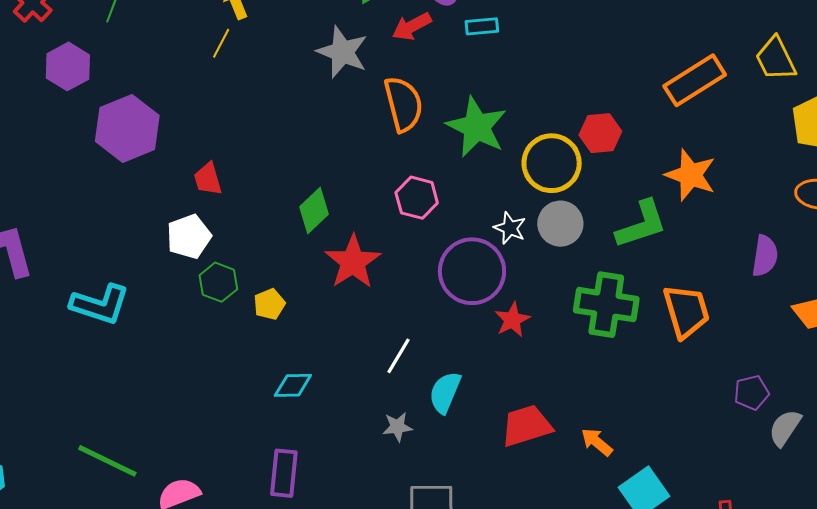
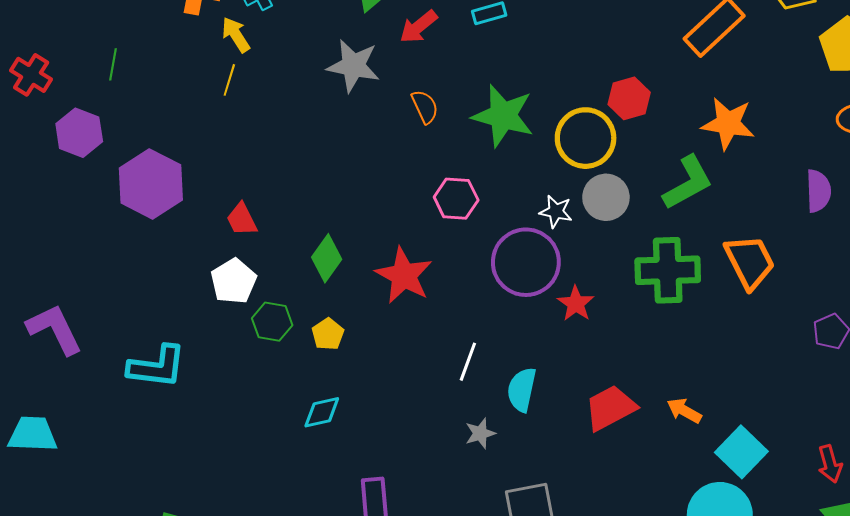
orange semicircle: (403, 104) -> (425, 107), size x0.6
green diamond: (314, 210) -> (327, 258), moved
cyan diamond: (293, 385) -> (322, 412), moved

